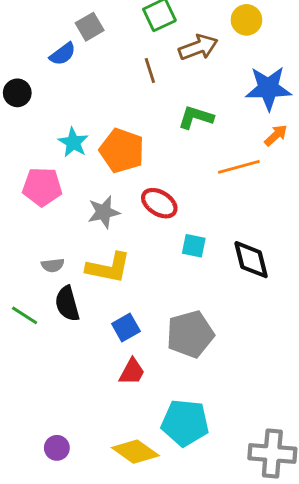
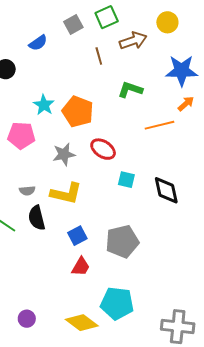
gray square: (90, 27) -> (73, 24), moved

